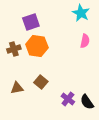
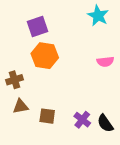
pink semicircle: (85, 41) -> (105, 62), moved, turned 72
brown cross: (14, 49) -> (15, 80), moved
brown square: (41, 82) -> (47, 116), moved, turned -32

